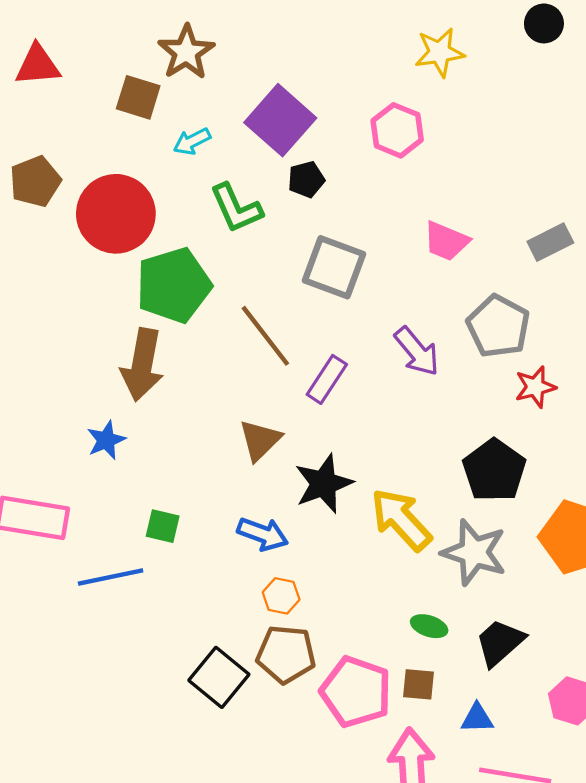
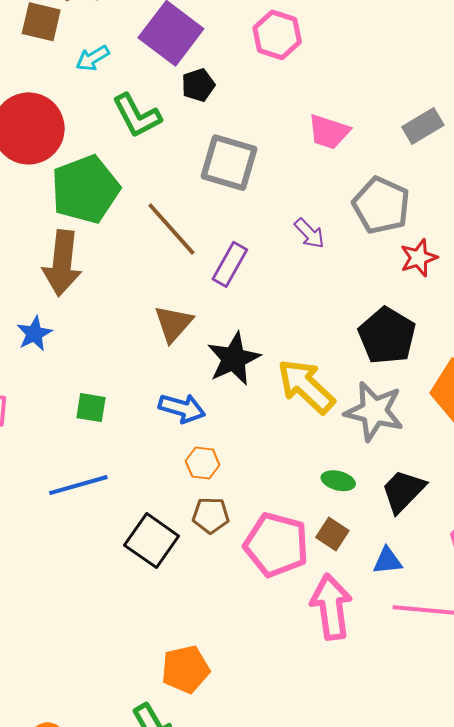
purple arrow: (417, 351) -> (309, 233), size x0.7
blue line: (111, 577) -> (78, 485), moved
brown pentagon: (286, 654) -> (211, 515), size x0.7
brown square: (418, 684) -> (332, 534), turned 32

